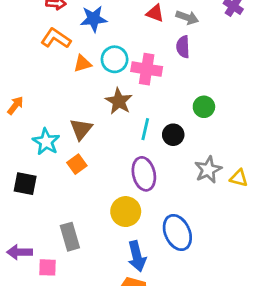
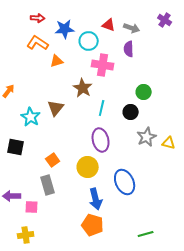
cyan circle: (115, 59) -> (89, 41), moved
black circle: (173, 135) -> (131, 112), moved
orange square: (77, 164) -> (53, 160), moved

